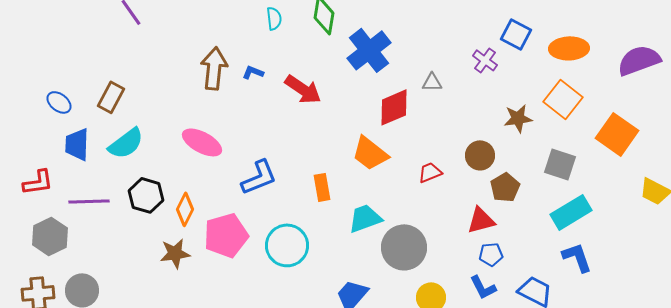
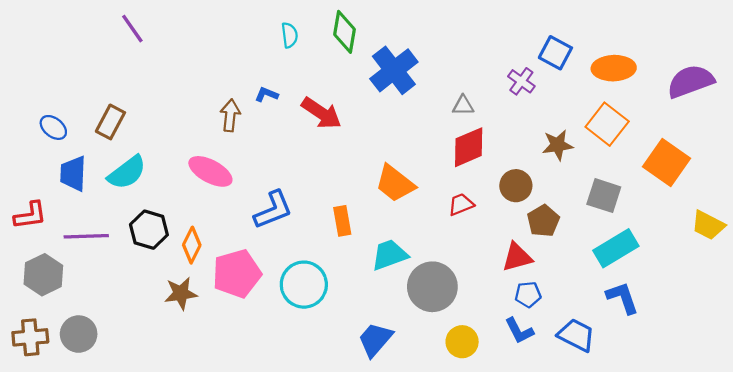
brown arrow: (214, 68) -> (230, 115), moved, size x0.7
red diamond: (394, 107) -> (469, 147), moved

